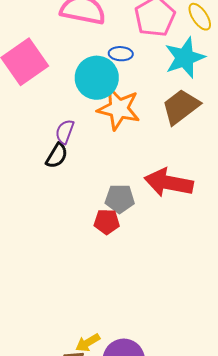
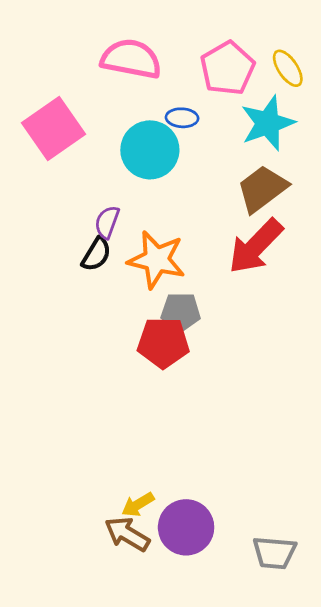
orange star: (119, 109) -> (157, 260), moved
red arrow: (169, 183) -> (256, 246), moved, turned -57
red pentagon: (107, 222) -> (163, 343), size x1.5

